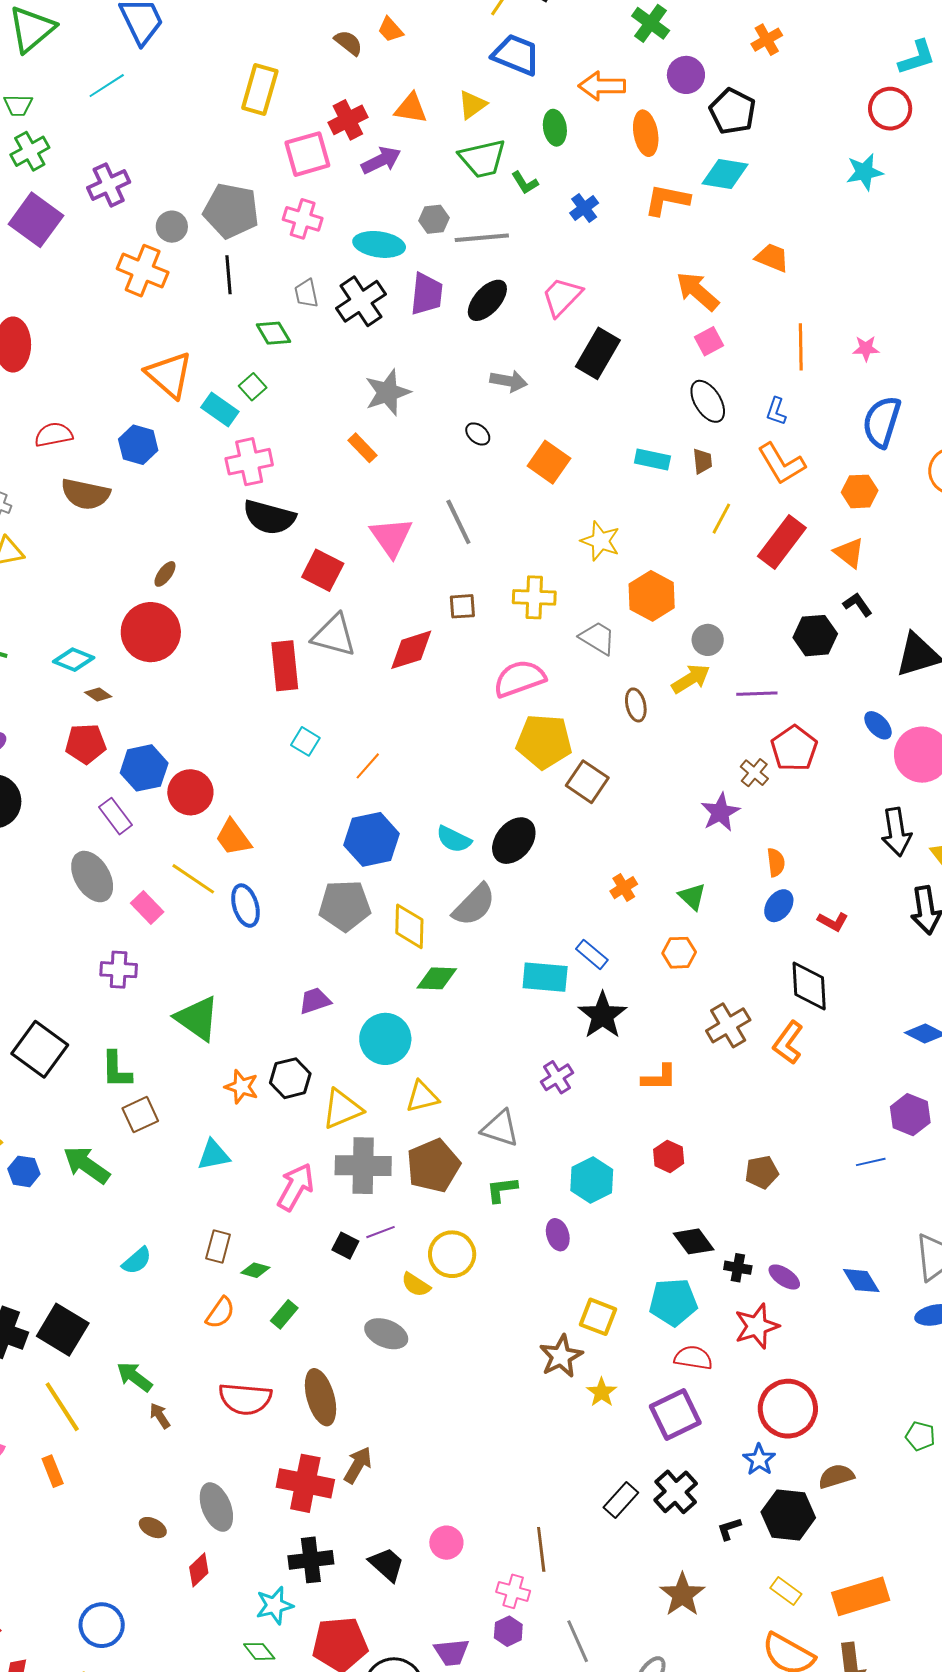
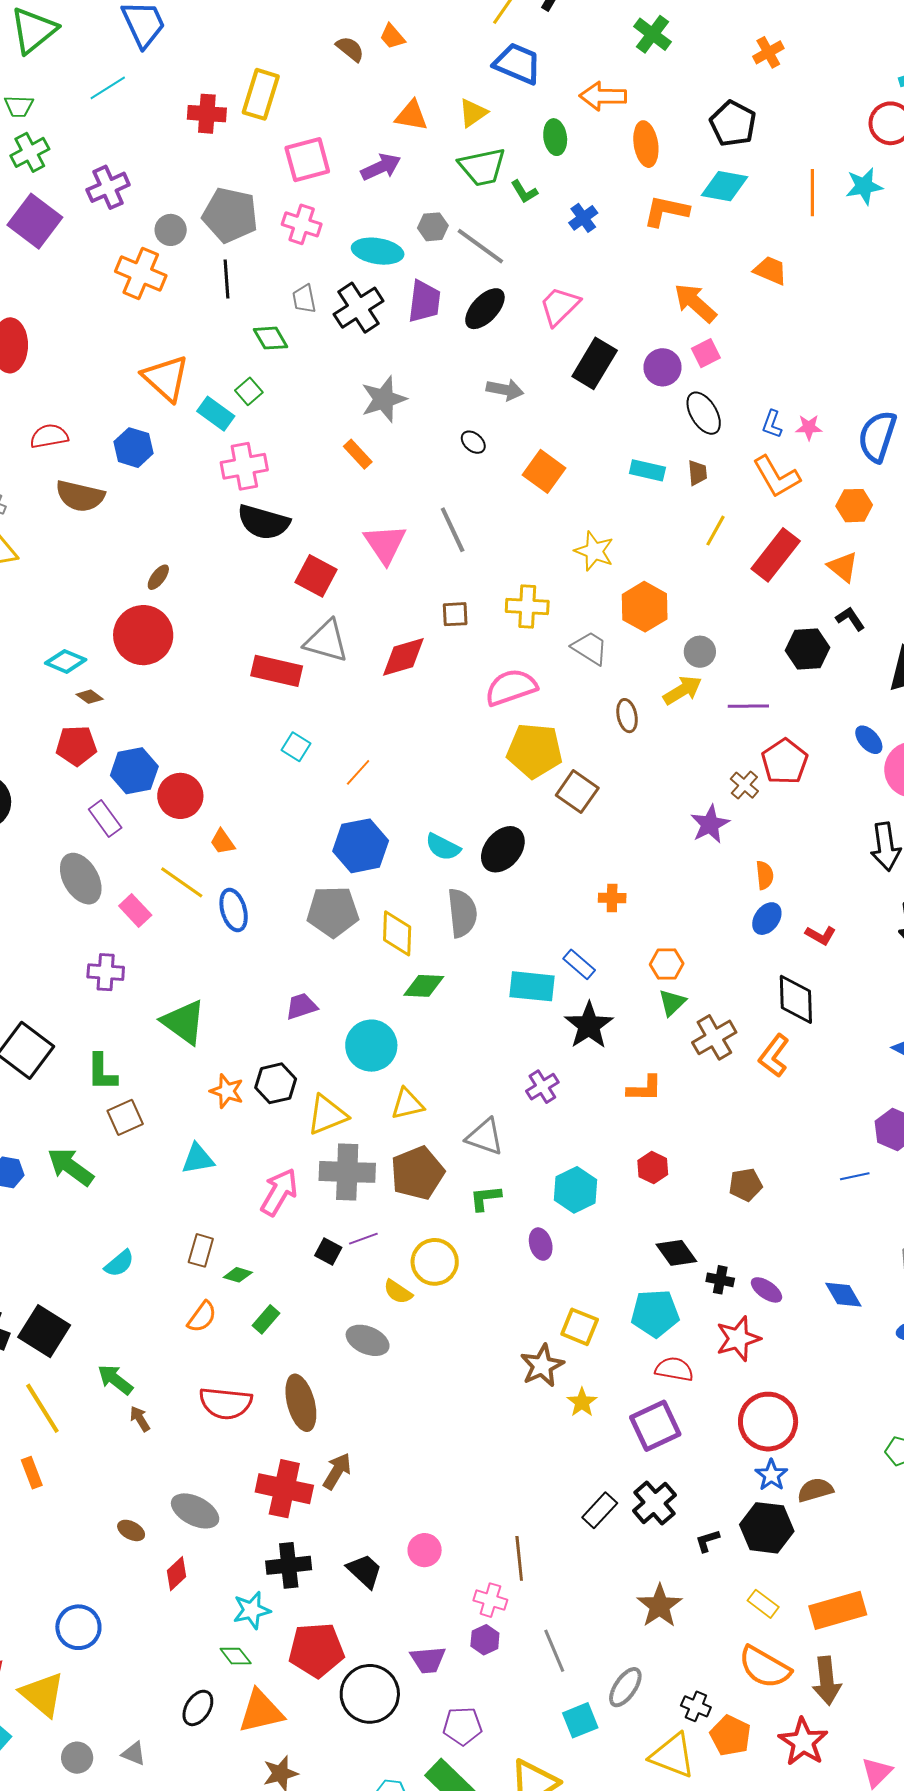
purple circle: (686, 75) -> (663, 367), moved
red cross: (348, 120) -> (207, 114), moved, turned 30
gray line: (482, 238) -> (480, 246), turned 40
orange line: (801, 347) -> (812, 193), moved
pink star: (866, 348) -> (809, 427), moved
red rectangle: (285, 666) -> (277, 671), turned -72
orange trapezoid: (233, 838) -> (222, 842), size x0.7
orange cross: (624, 888) -> (612, 898), turned 32
green triangle: (692, 896) -> (672, 1003), moved, turned 32
gray semicircle: (474, 905) -> (462, 913), turned -51
blue star: (759, 1460) -> (771, 1475), moved
gray ellipse: (216, 1507) -> (195, 1511), turned -42

